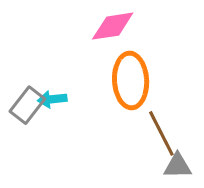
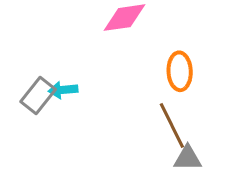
orange ellipse: (131, 80) -> (180, 71), moved, size x0.7

